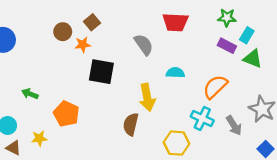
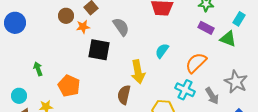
cyan rectangle: (247, 35) -> (239, 19), moved
gray semicircle: (144, 45) -> (121, 27), moved
cyan semicircle: (175, 73) -> (162, 51), turned -56
green arrow: (30, 94) -> (38, 69), turned 48

